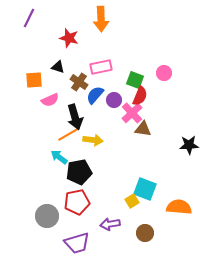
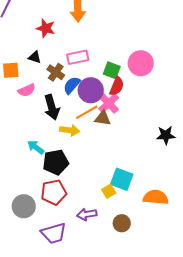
pink circle: (164, 73) -> (141, 63), size x1.6
purple circle: (114, 100) -> (91, 90), size x1.6
brown triangle: (143, 129) -> (103, 118), moved
orange line: (69, 134) -> (87, 112), moved

